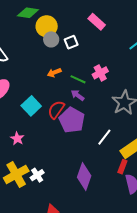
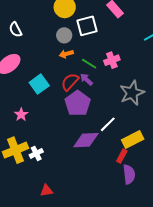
gray circle: (51, 39) -> (64, 35), moved
white square: (71, 42) -> (87, 26), size x1.5
red semicircle: (56, 110) -> (70, 82), moved
purple diamond: (84, 177) -> (86, 140), moved, turned 60

